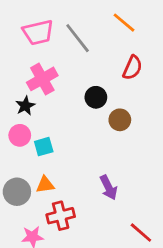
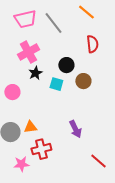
red semicircle: (133, 68) -> (92, 44), turned -30
black star: (25, 106) -> (35, 73), moved
cyan square: (44, 147) -> (56, 84), moved, turned 32

